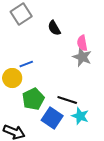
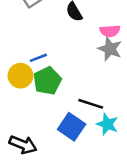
pink semicircle: (82, 43) -> (110, 31), turned -84
green pentagon: (33, 99) -> (47, 81), moved

